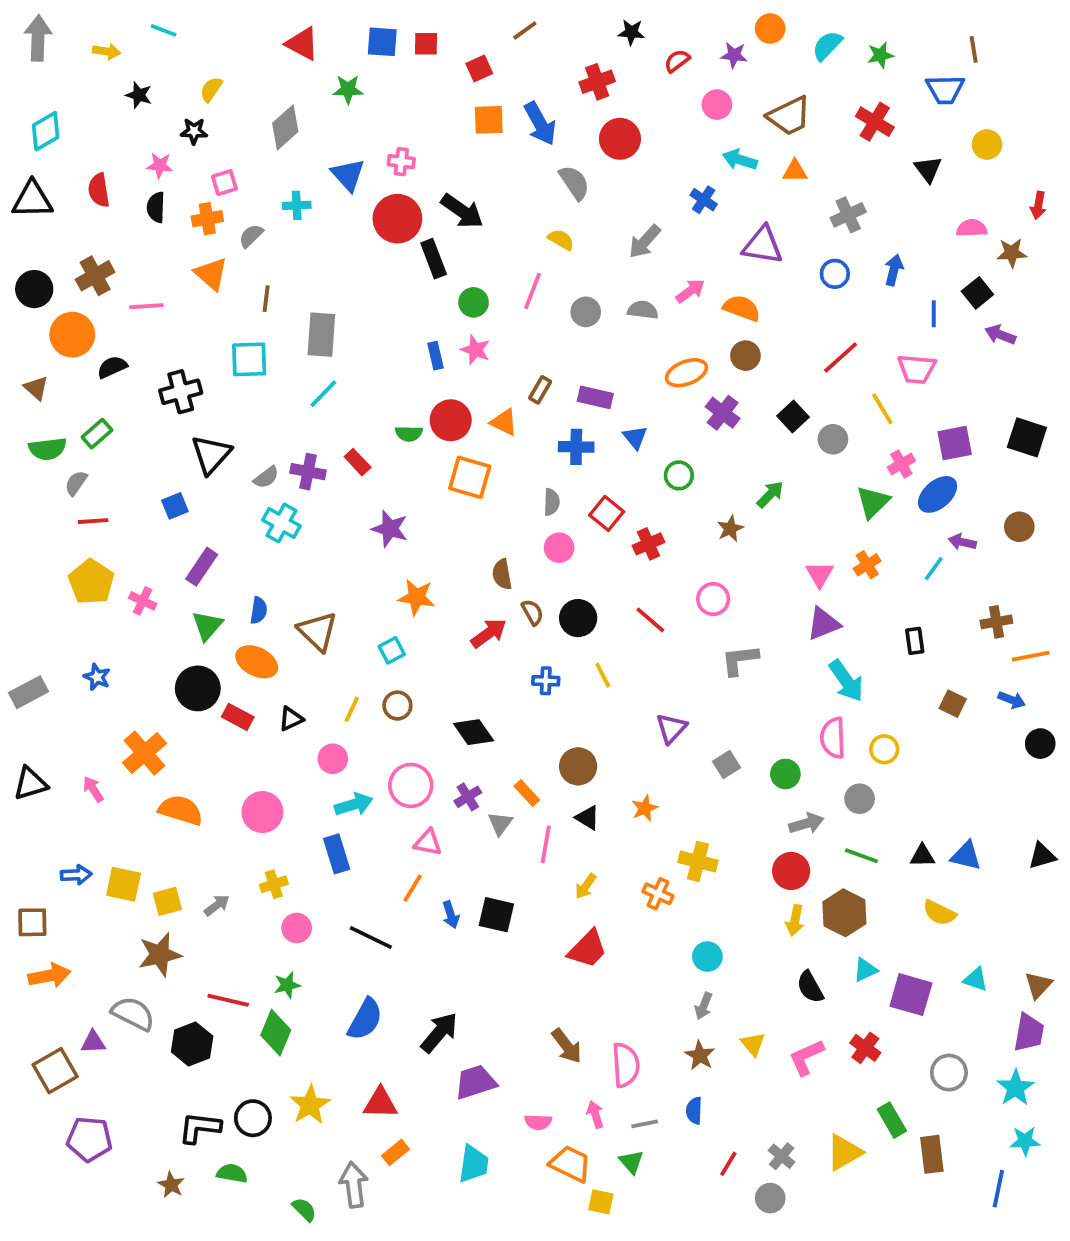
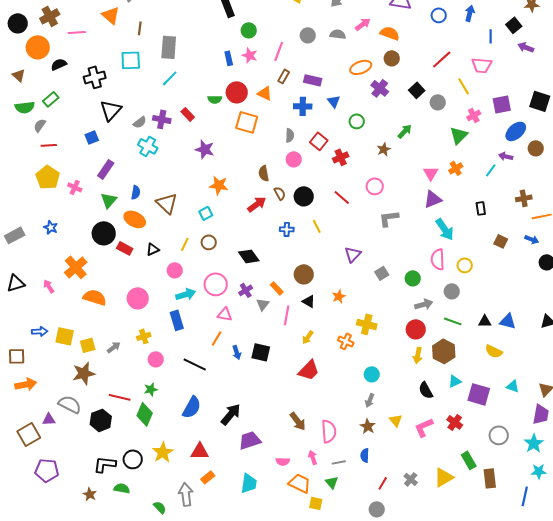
pink line: (532, 291) -> (279, 51), moved
blue ellipse: (938, 494) -> (516, 131), moved
gray circle: (770, 1198) -> (377, 509), moved

